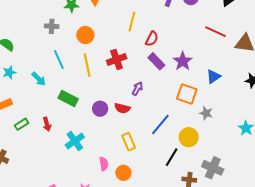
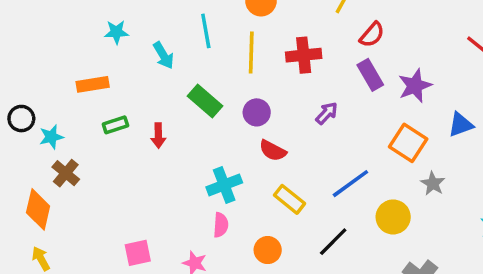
red semicircle: (122, 108) -> (273, 151), moved
purple circle: (100, 109) -> (257, 112), moved
cyan cross: (75, 141) -> (224, 185), moved
yellow rectangle: (129, 142) -> (290, 199), turned -42
black line: (172, 157) -> (333, 242), moved
pink semicircle: (104, 164) -> (221, 225), moved

